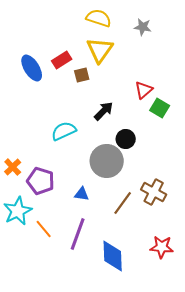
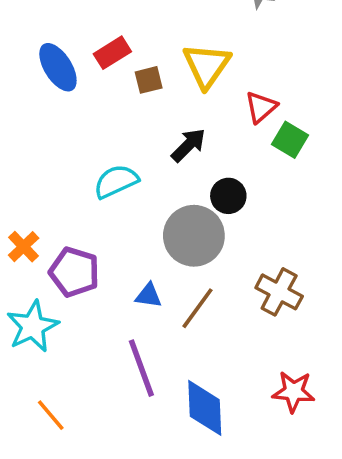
yellow triangle: (100, 50) -> (207, 65), moved
brown line: (123, 203) -> (198, 308), moved
orange line: (44, 229) -> (51, 415), moved
purple line: (78, 234) -> (141, 368), turned -40

